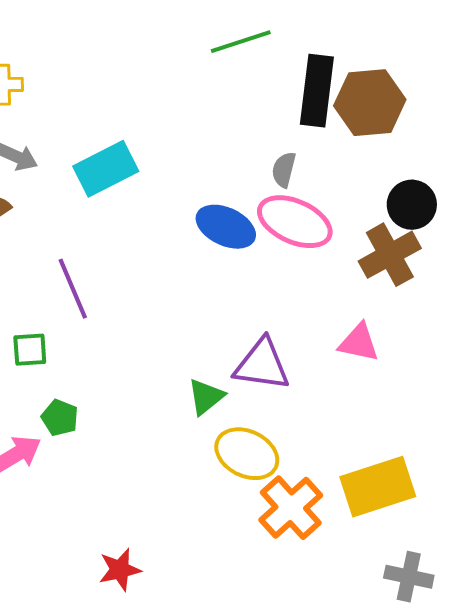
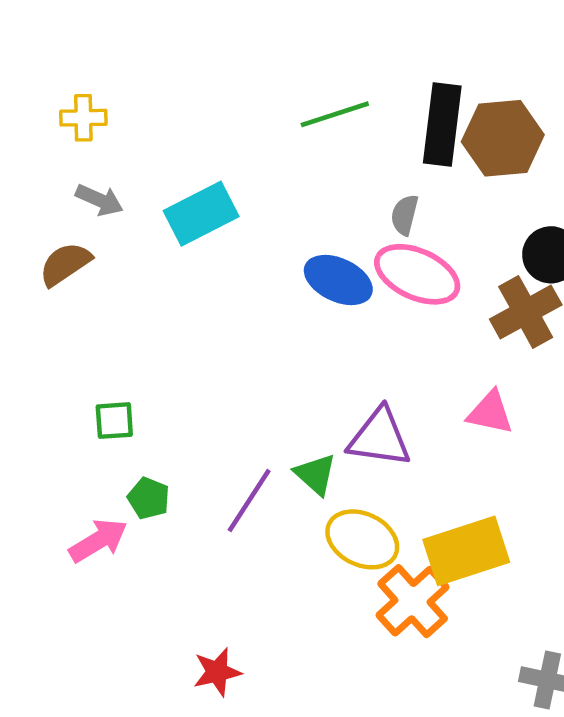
green line: (241, 42) -> (335, 114), moved
purple line: (73, 289) -> (249, 501), moved, turned 56
green triangle: (206, 397) -> (315, 474), turned -39
yellow rectangle: (378, 487) -> (466, 551), moved

